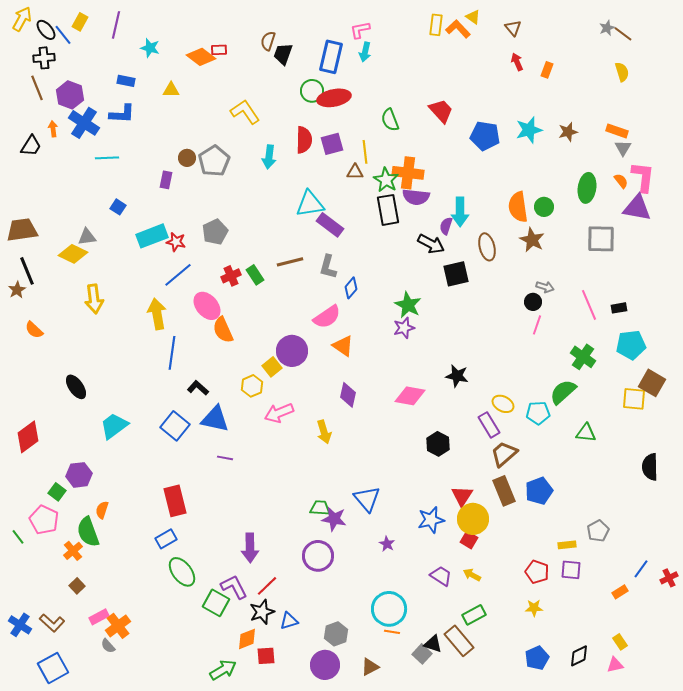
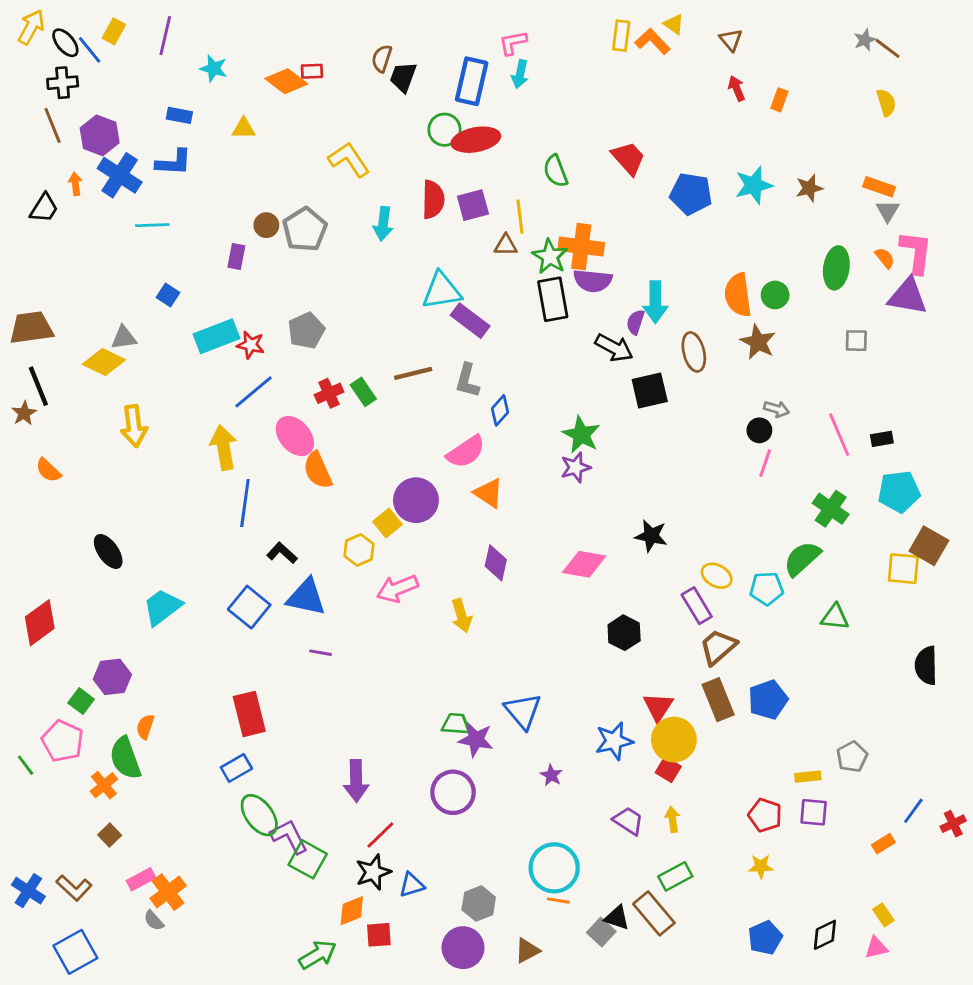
gray square: (601, 239) -> (856, 341), size x0.6
yellow arrow: (472, 575) -> (672, 819), turned 54
purple L-shape: (234, 587) -> (289, 836), moved

